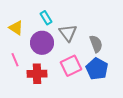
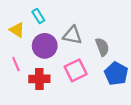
cyan rectangle: (46, 18) -> (38, 16), moved
gray triangle: (68, 33) -> (72, 35), turned -42
blue pentagon: (97, 69) -> (116, 74), moved

